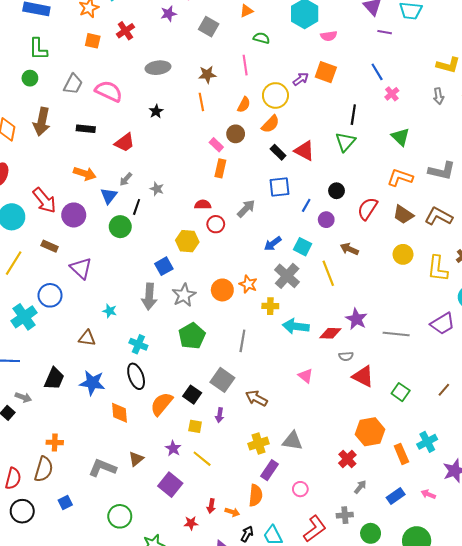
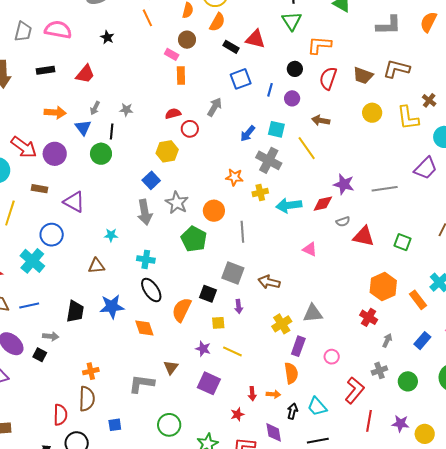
orange L-shape: (400, 178) -> (319, 45), moved
orange circle: (222, 290) -> (214, 211), moved
blue square: (65, 502) -> (115, 425), turned 32

